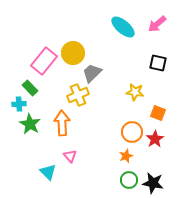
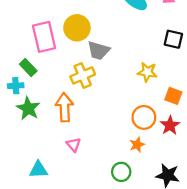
pink rectangle: (44, 61) -> (44, 37), turned -52
gray trapezoid: (92, 73) -> (99, 51), turned -120
cyan triangle: (48, 172) -> (38, 170), moved, turned -48
green circle: (129, 180) -> (121, 172), moved

